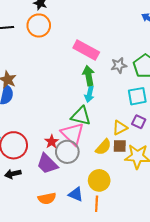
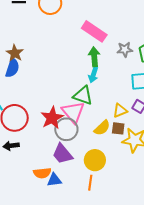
red star: (52, 142) -> (52, 118), size x1.6
purple trapezoid: (47, 164) -> (62, 154), moved
blue triangle: (76, 194) -> (54, 180), moved, turned -35

